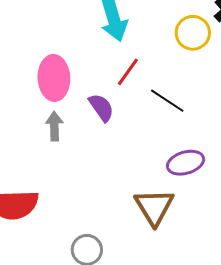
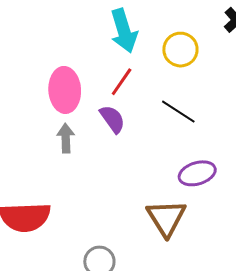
yellow circle: (193, 33) -> (180, 50), moved
red line: (128, 72) -> (122, 82), moved

